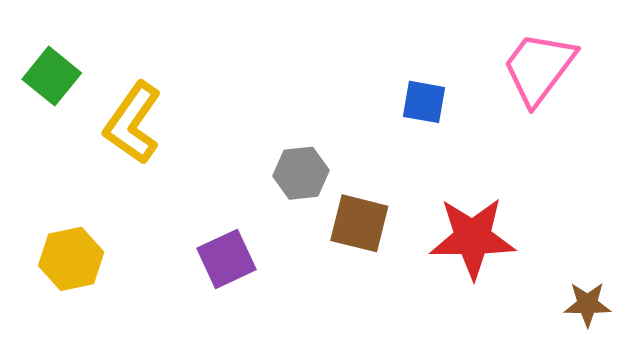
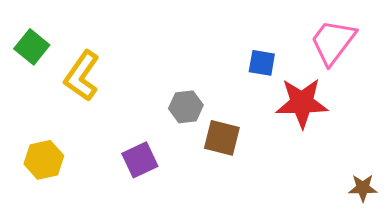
red star: (473, 238) -> (302, 103), moved

